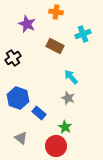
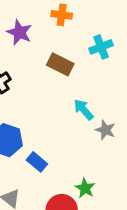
gray star: (68, 98) -> (105, 130), moved
green star: (65, 127) -> (85, 188), moved

